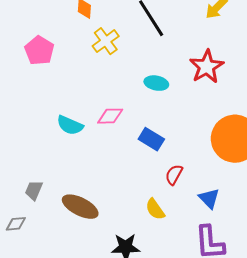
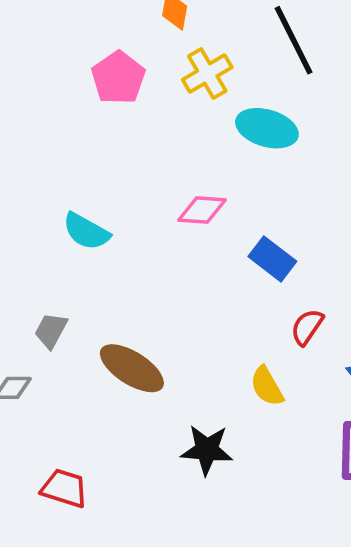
pink pentagon: (39, 50) -> (118, 78), moved
cyan ellipse: (156, 83) -> (267, 128), moved, size x1.4
cyan semicircle: (70, 125) -> (86, 231), moved

